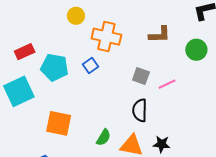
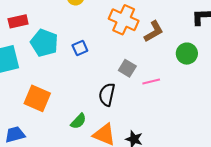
brown L-shape: (160, 35) -> (154, 31), turned -40
orange cross: (106, 37) -> (124, 20), moved
black semicircle: (140, 110) -> (107, 95), moved

